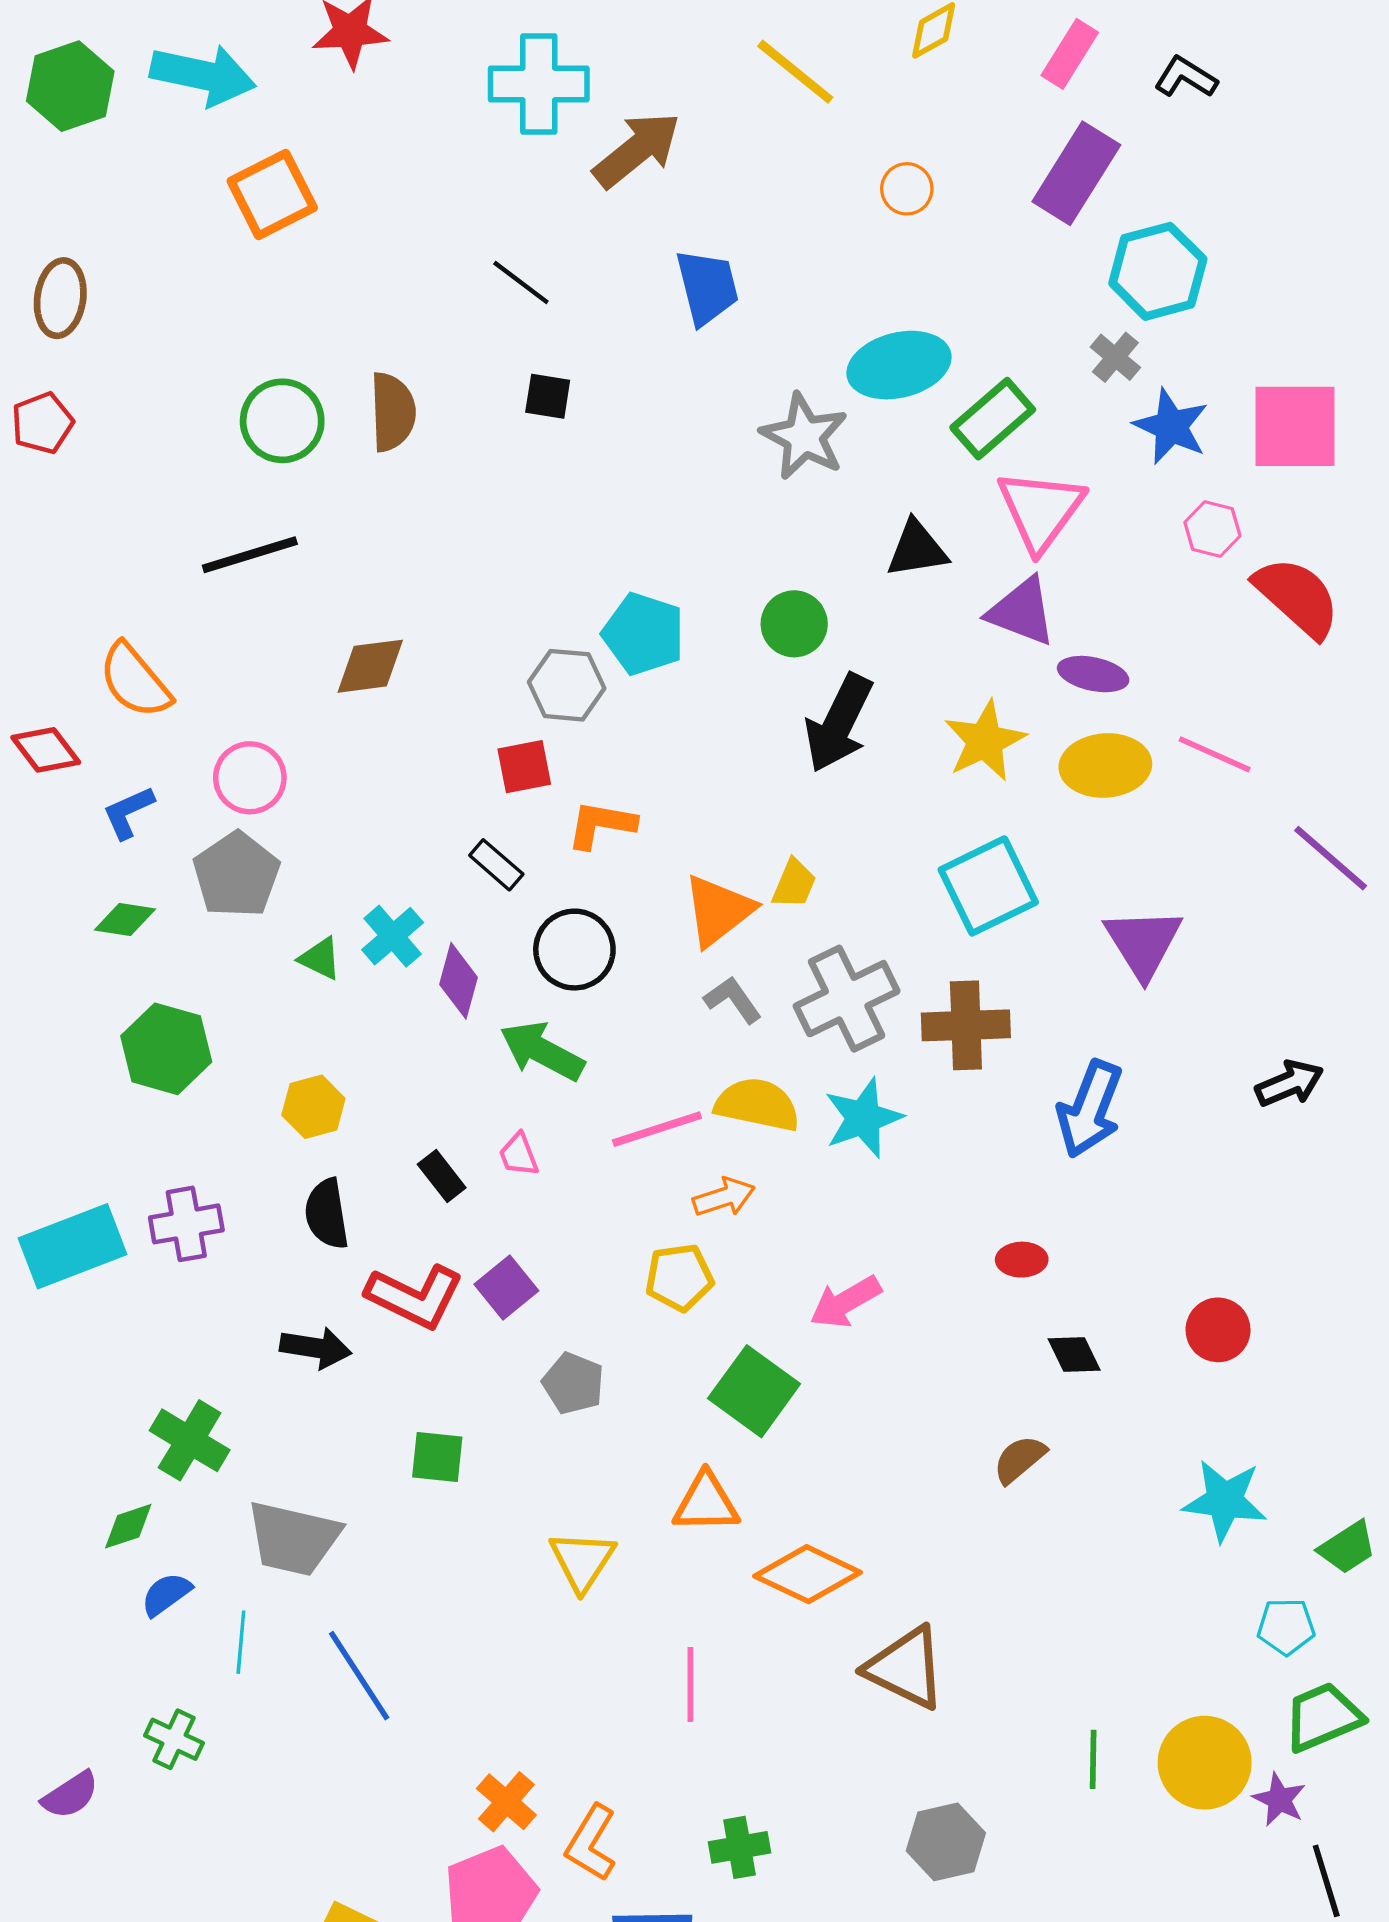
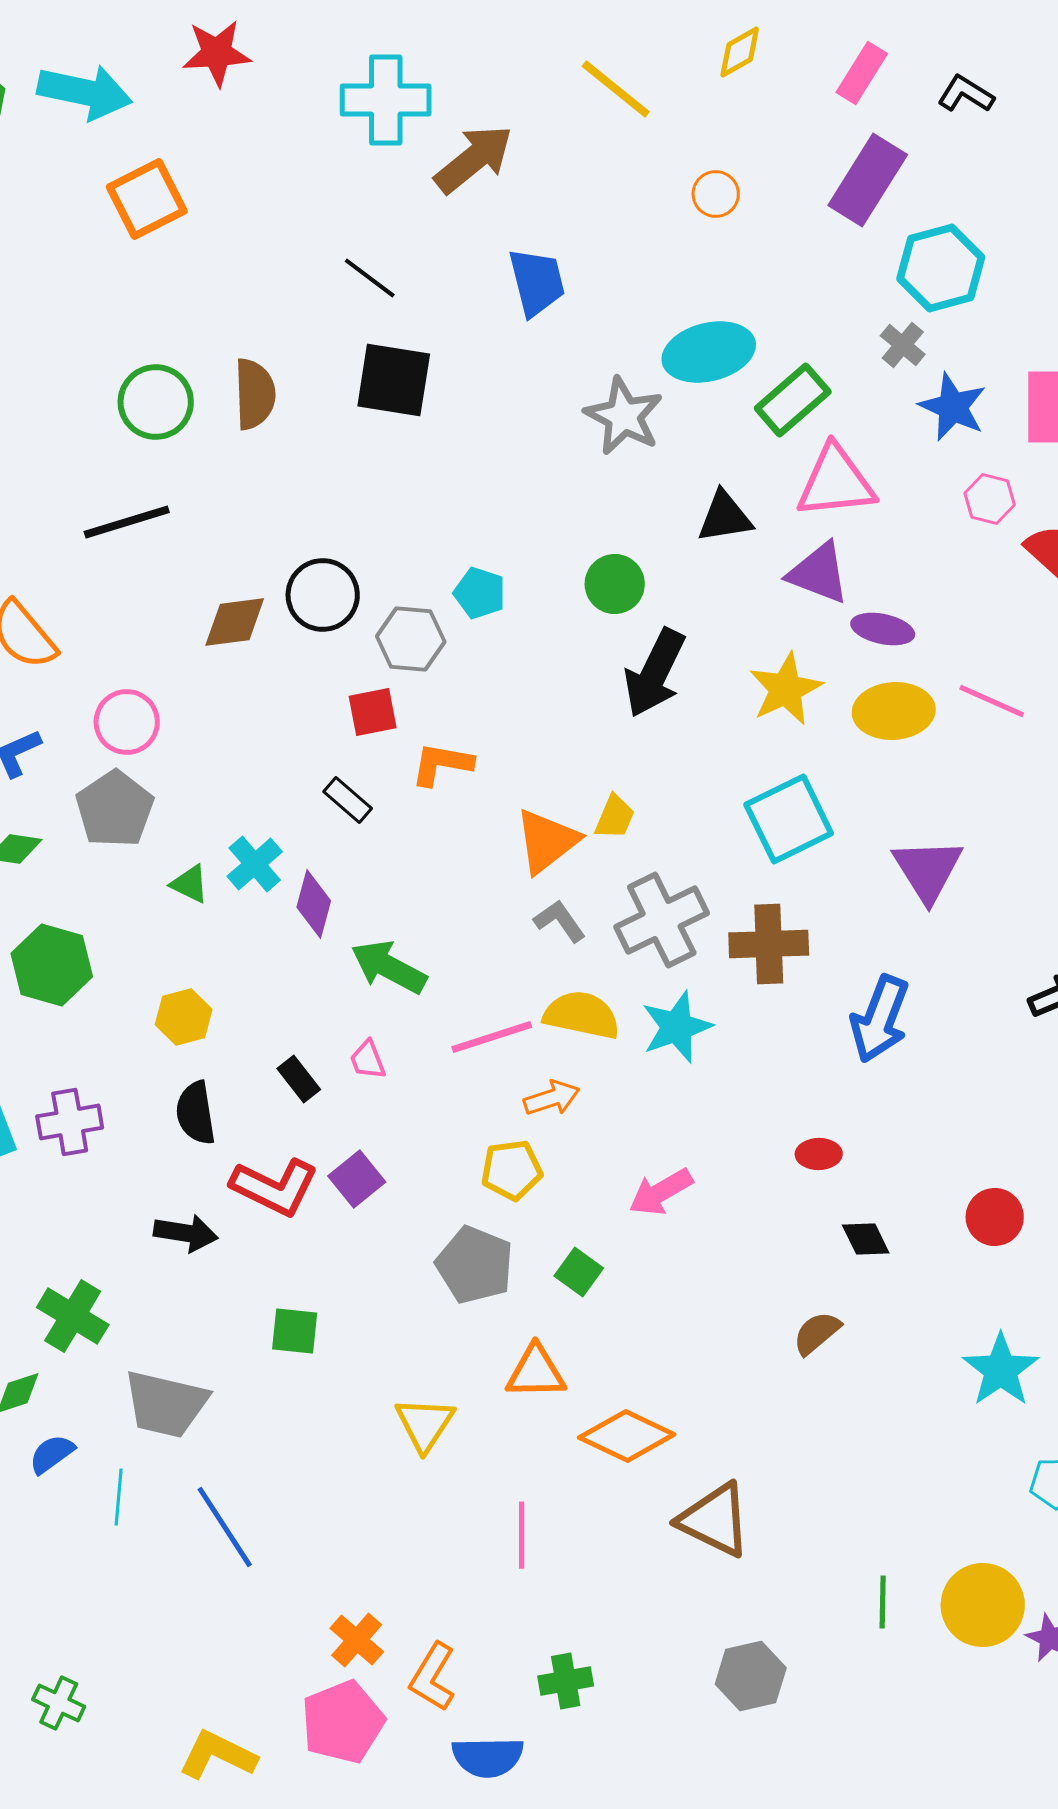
black square: (548, 396) -> (394, 380), size x1.8
pink triangle: (1041, 510) -> (836, 482), turned 48
cyan pentagon: (644, 634) -> (480, 593), size x0.7
black circle: (574, 950) -> (323, 595), moved
gray pentagon: (573, 1383) -> (475, 1265), moved, size x1.4
green square: (754, 1391) -> (579, 1272), size x0.6
cyan star: (1225, 1501) -> (1001, 1370), turned 30
green cross: (174, 1739) -> (59, 1703), moved

